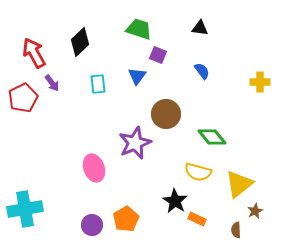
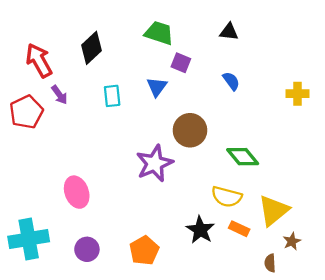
pink ellipse: (94, 168) -> (77, 192), moved
orange rectangle: (197, 219) -> (239, 229), moved
purple circle: (92, 225) -> (87, 249), moved

